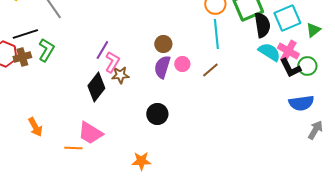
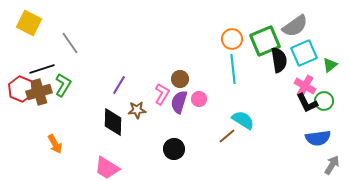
cyan semicircle: (269, 52) -> (243, 120), moved
brown cross: (22, 57) -> (39, 92), size x1.4
pink L-shape: (112, 62) -> (162, 94), moved
brown line: (210, 70) -> (227, 136), moved
black diamond: (96, 87) -> (113, 122), turned -36
orange arrow: (35, 127) -> (55, 144), moved

